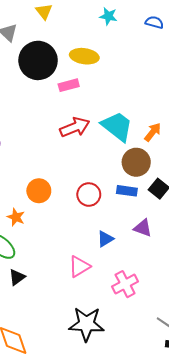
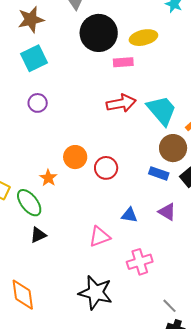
yellow ellipse: (84, 56) -> (143, 38), turned -32
red circle: (89, 195) -> (106, 168), moved
blue triangle: (105, 239) -> (129, 215), turned 30

